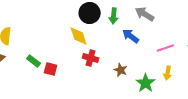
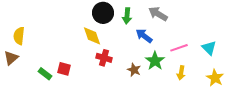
green rectangle: (34, 61) -> (45, 74), moved
green star: (146, 83) -> (155, 61), moved

